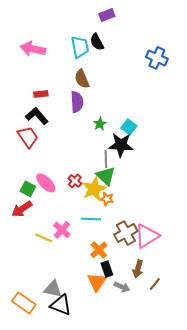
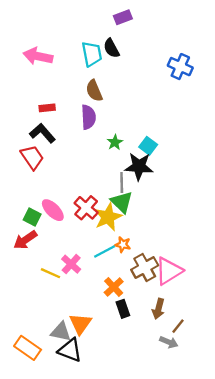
red cross: (75, 181) -> (86, 208), size x1.5
orange star: (107, 199) -> (123, 245), moved
cyan line: (91, 219) -> (104, 251), turned -30
orange triangle: (97, 282) -> (80, 324), moved
gray arrow: (122, 287) -> (169, 342), moved

